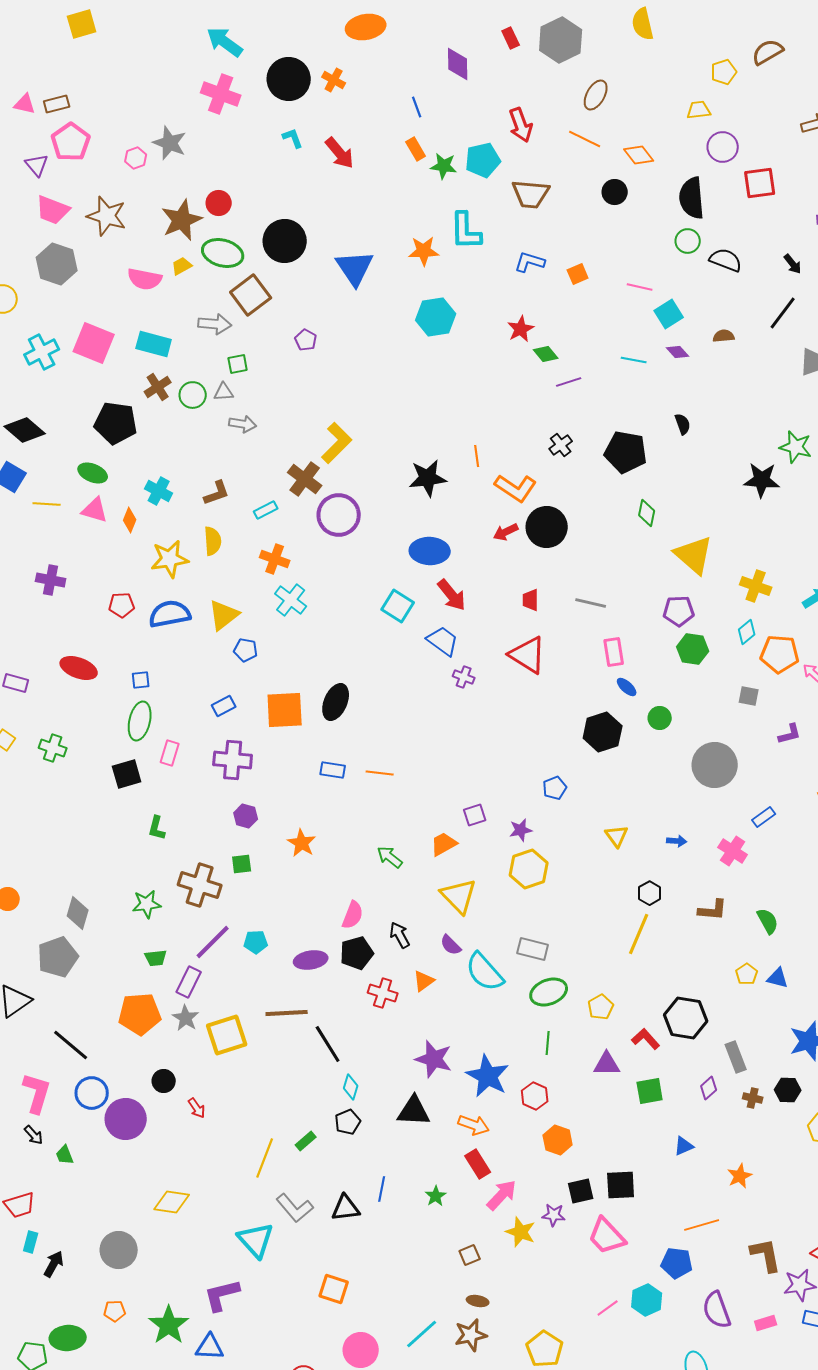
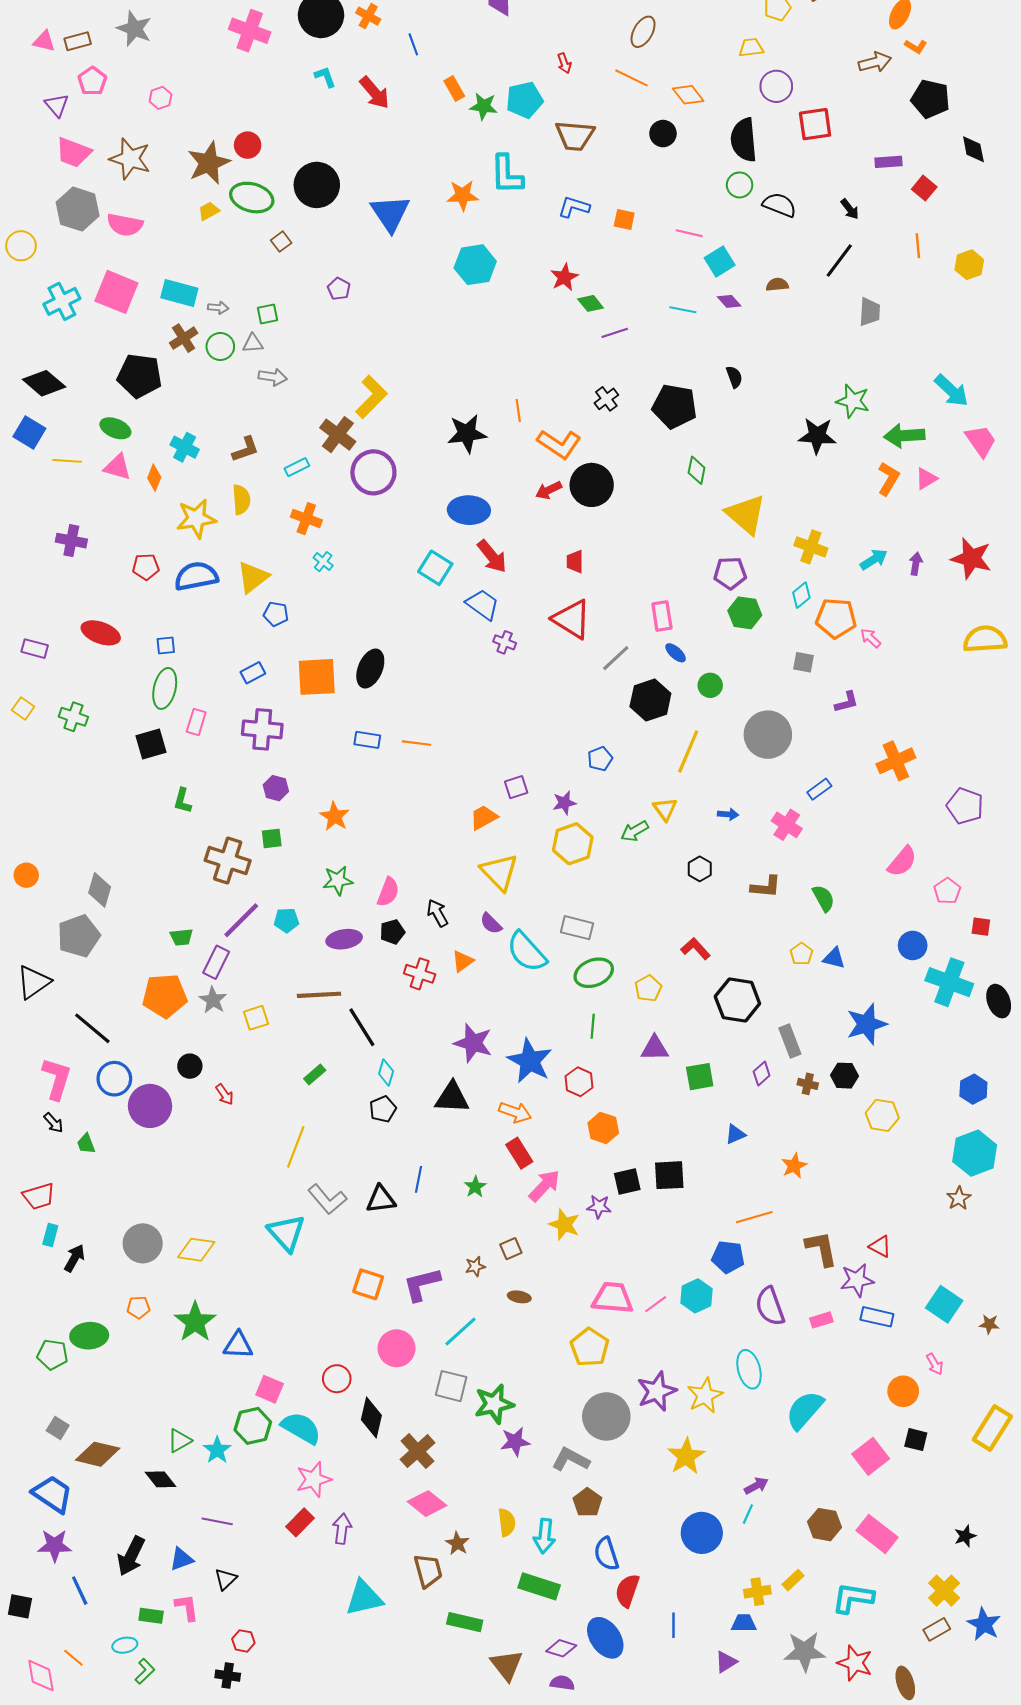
blue line: (417, 107) -> (413, 44), moved
red arrow: (521, 125) -> (564, 63), size x0.6
pink pentagon: (71, 142) -> (92, 81), size x0.7
gray star: (170, 143) -> (134, 29), moved
orange square: (578, 274) -> (624, 220), turned 35
pink semicircle: (145, 279) -> (125, 225), moved
brown square: (251, 295) -> (281, 242), size x0.5
gray arrow: (215, 324) -> (218, 308), moved, size x0.6
cyan cross: (291, 600) -> (323, 562), size x0.6
gray line: (591, 603) -> (616, 658), moved, turned -56
green arrow: (390, 857) -> (635, 831), moved, turned -68
green star: (147, 904) -> (338, 880), moved
yellow line: (639, 934) -> (688, 751), moved
black pentagon: (357, 953) -> (392, 932), size x0.7
yellow square: (227, 1035) -> (256, 1018), size x0.6
red L-shape: (646, 1039) -> (695, 949), moved
green rectangle: (306, 1141) -> (315, 1074), moved
yellow diamond: (172, 1202) -> (196, 1250), moved
pink trapezoid: (607, 1236) -> (613, 1298), moved, turned 138
purple L-shape: (222, 1295) -> (422, 1284), moved
brown star: (471, 1335) -> (475, 1266), moved, size x0.6

